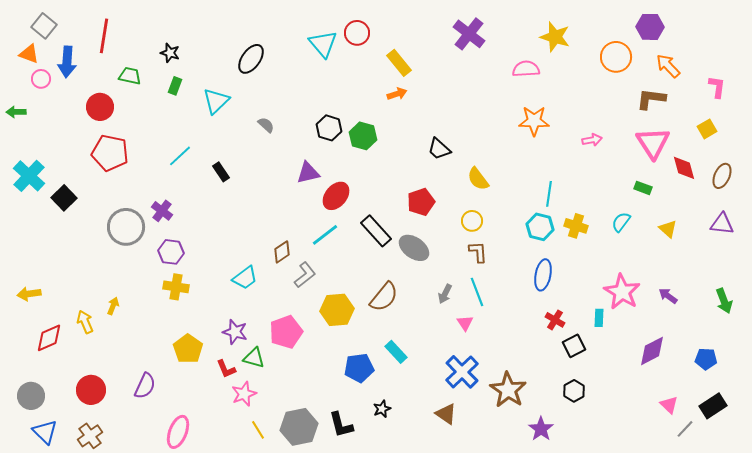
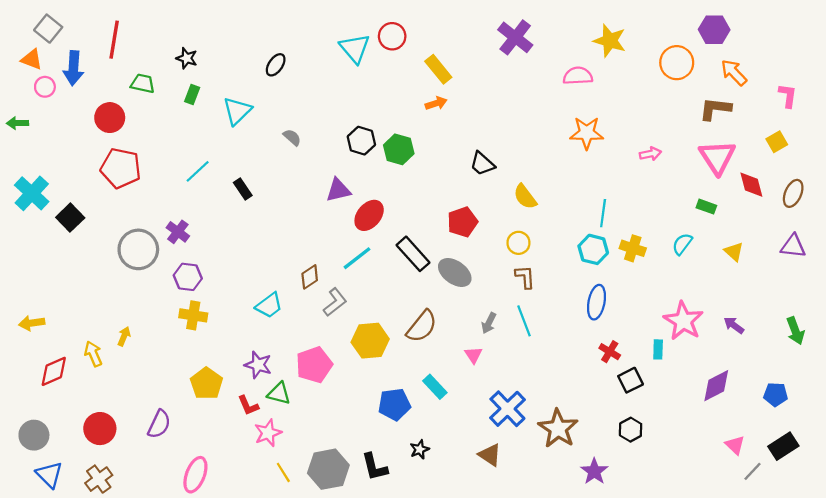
black ellipse: (251, 59) -> (276, 65), size x0.7
pink triangle: (465, 323) -> (473, 355), moved

